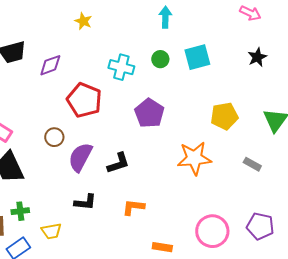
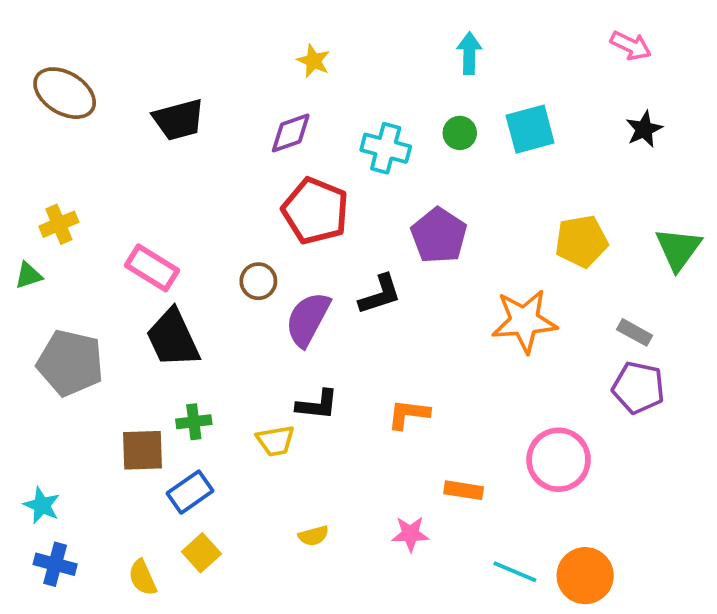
purple diamond: (50, 65) -> (291, 133), moved
black L-shape: (118, 163) -> (380, 294), moved
purple pentagon: (260, 226) -> (638, 388), moved
yellow trapezoid: (51, 231) -> (275, 441), moved

